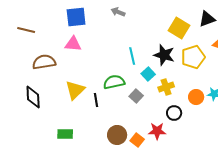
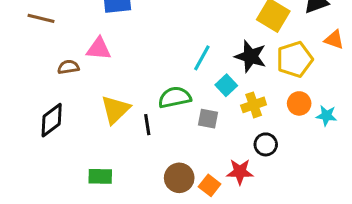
pink triangle: (73, 44) -> (99, 49), moved
cyan line: (132, 56) -> (202, 58), turned 42
brown semicircle: (44, 62) -> (68, 67), size x0.6
gray square: (136, 96) -> (208, 119), turned -32
black diamond: (33, 97) -> (52, 120), turned 55
orange circle: (196, 97) -> (299, 103), moved

